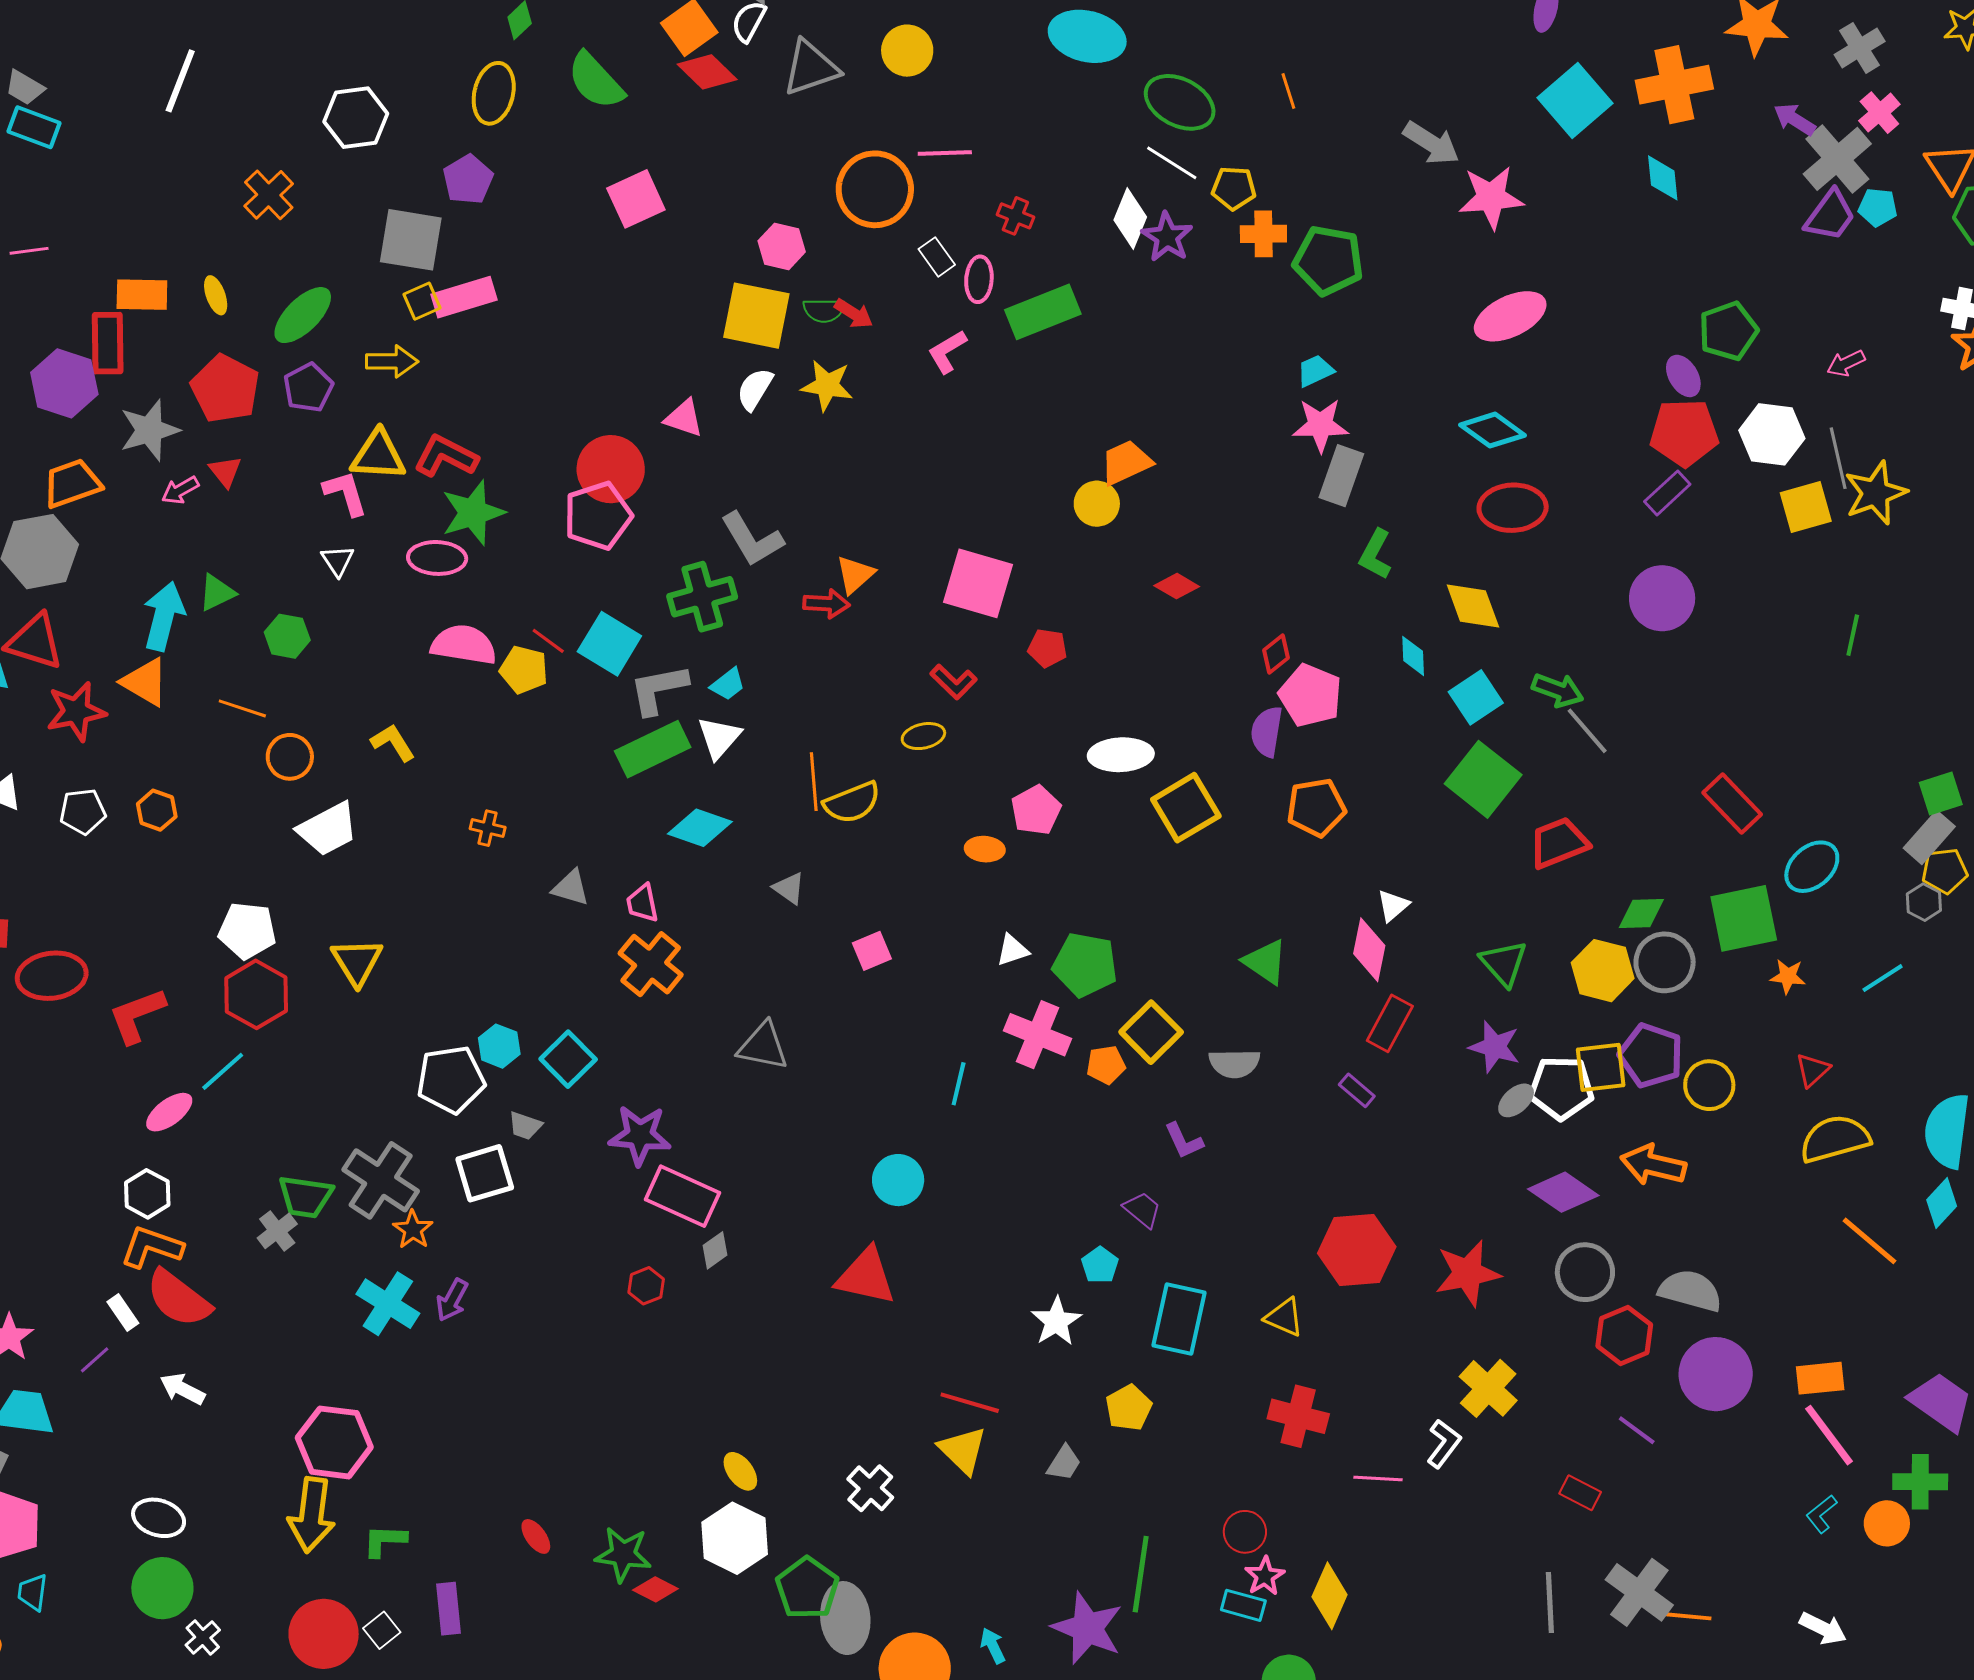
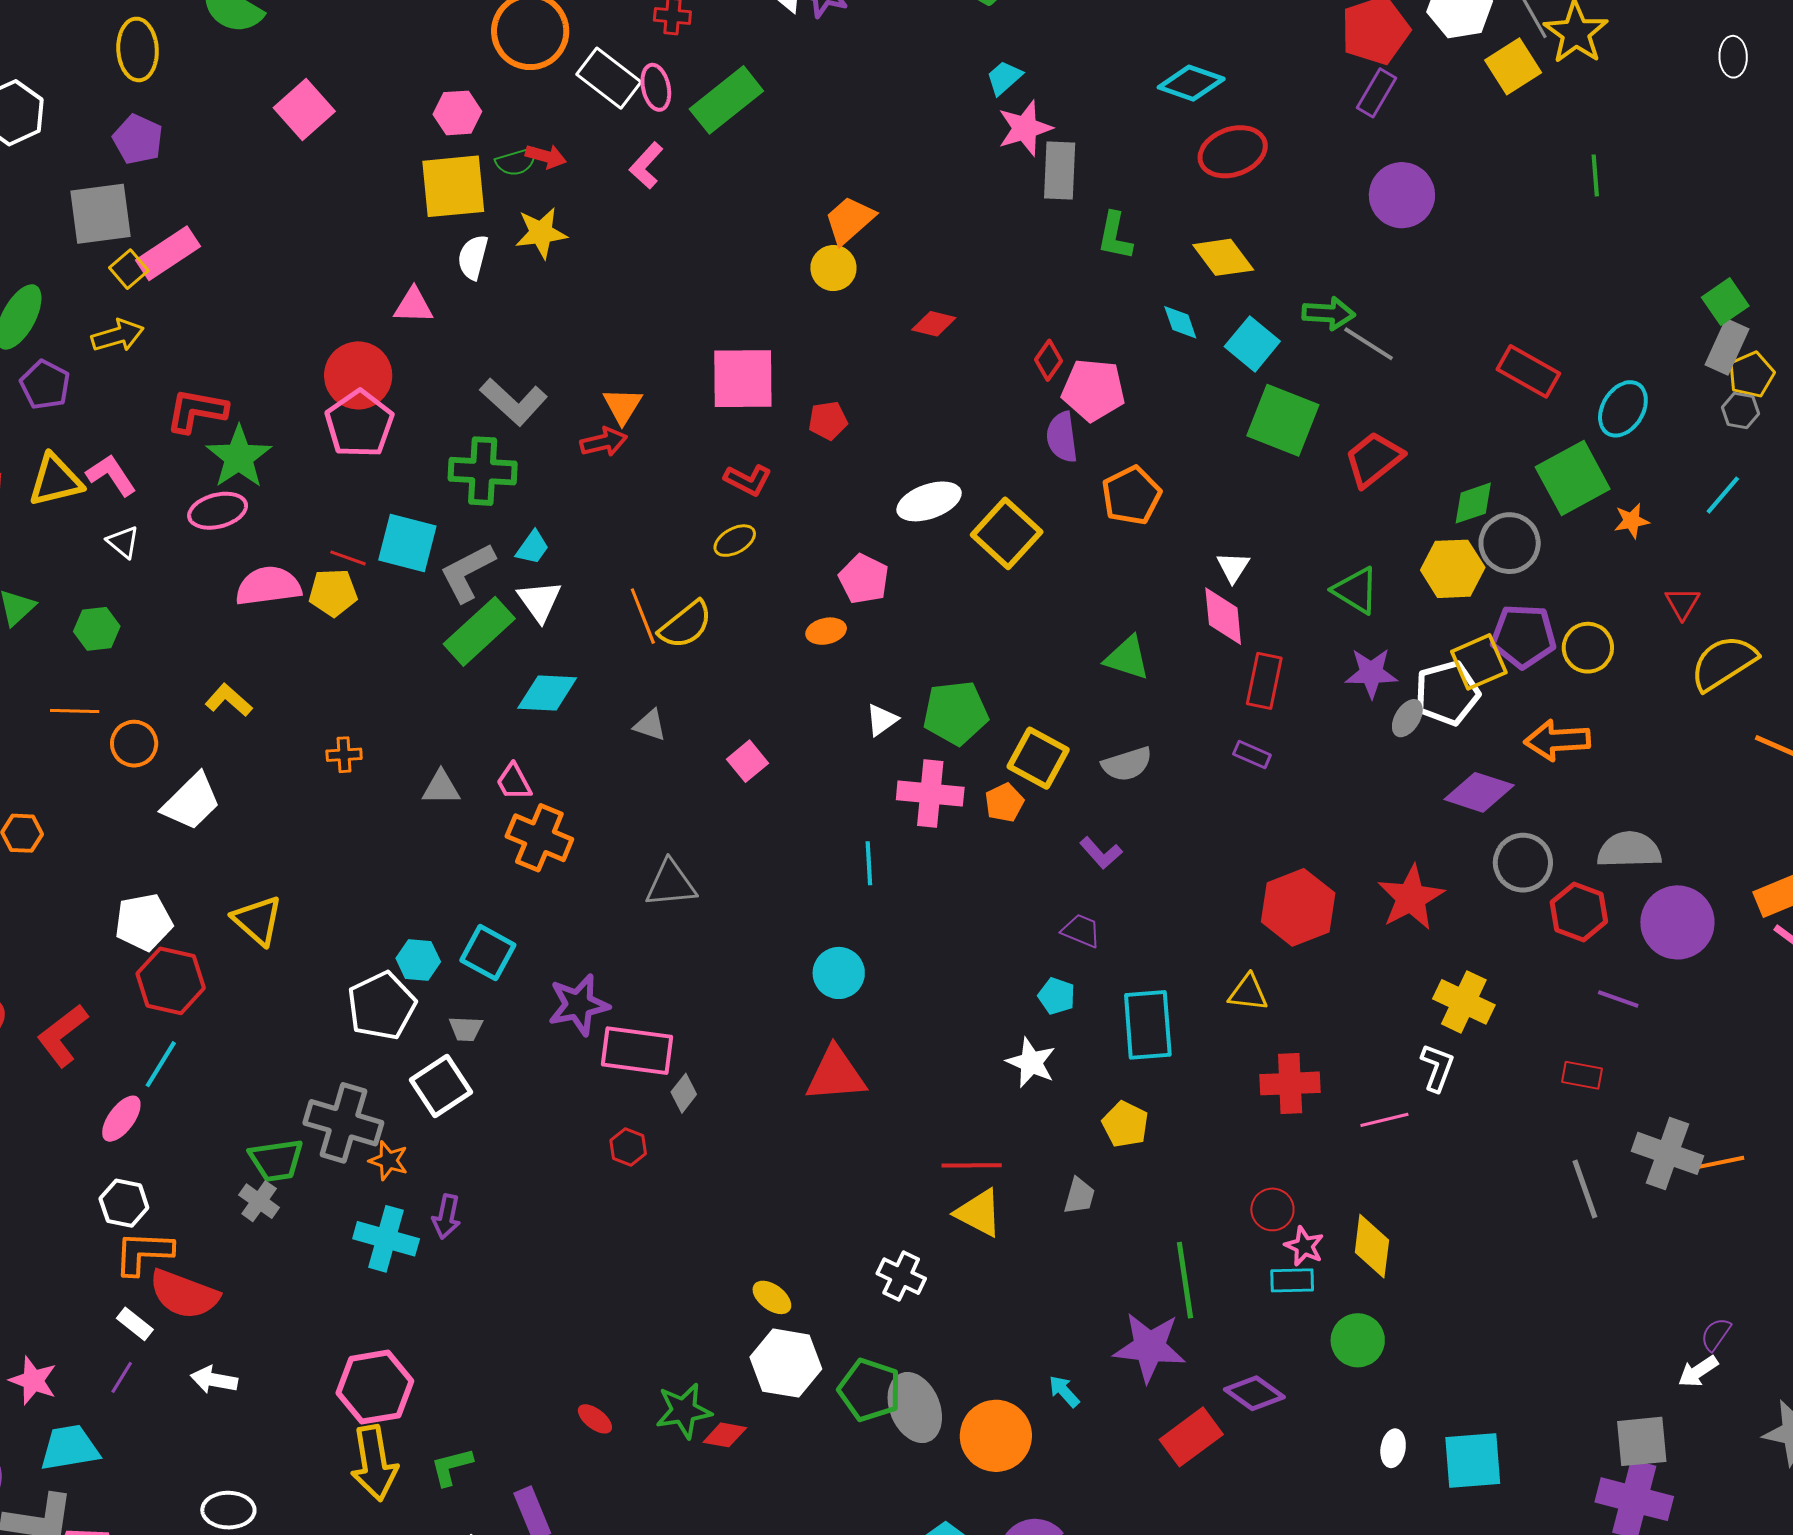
white rectangle: (937, 257) -> (609, 78), size x1.6
yellow triangle: (378, 455) -> (55, 480), moved
green cross: (702, 597) -> (483, 471), turned 36

